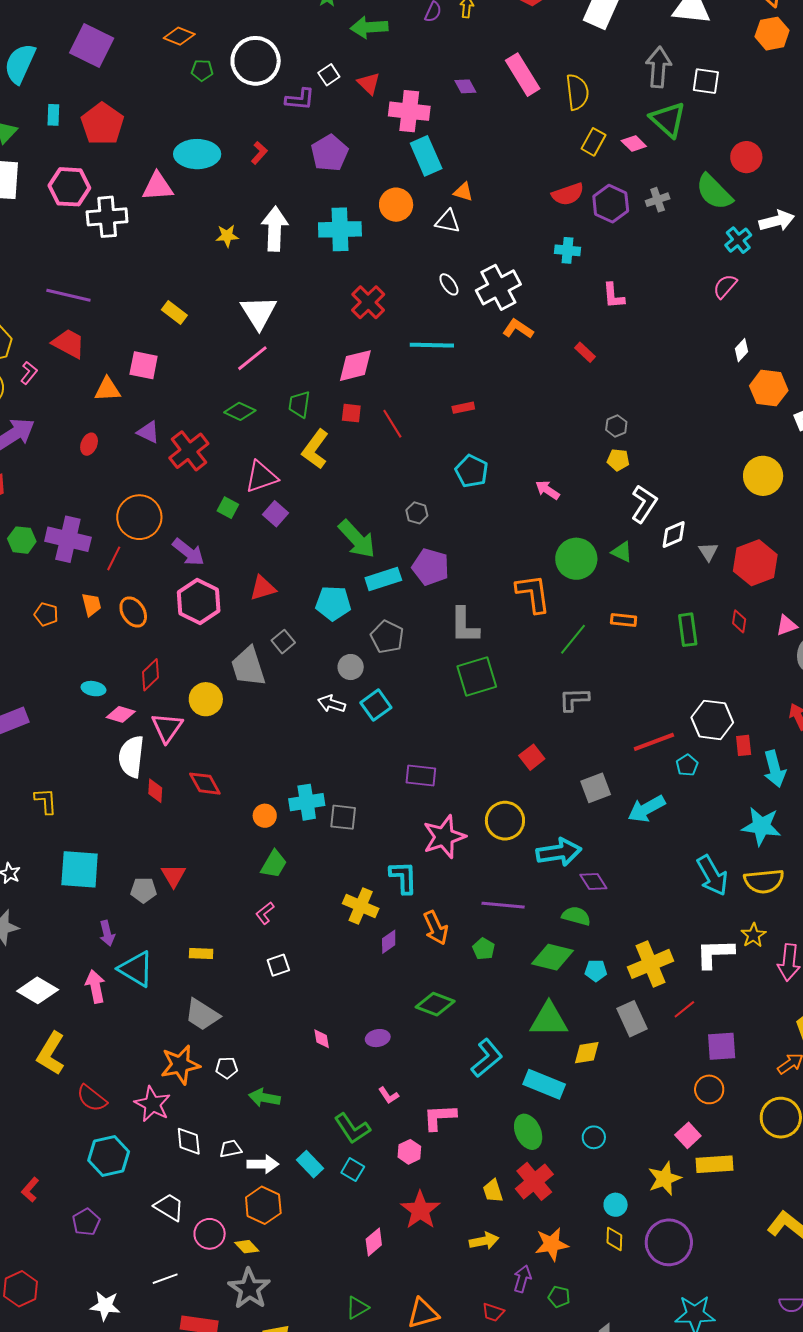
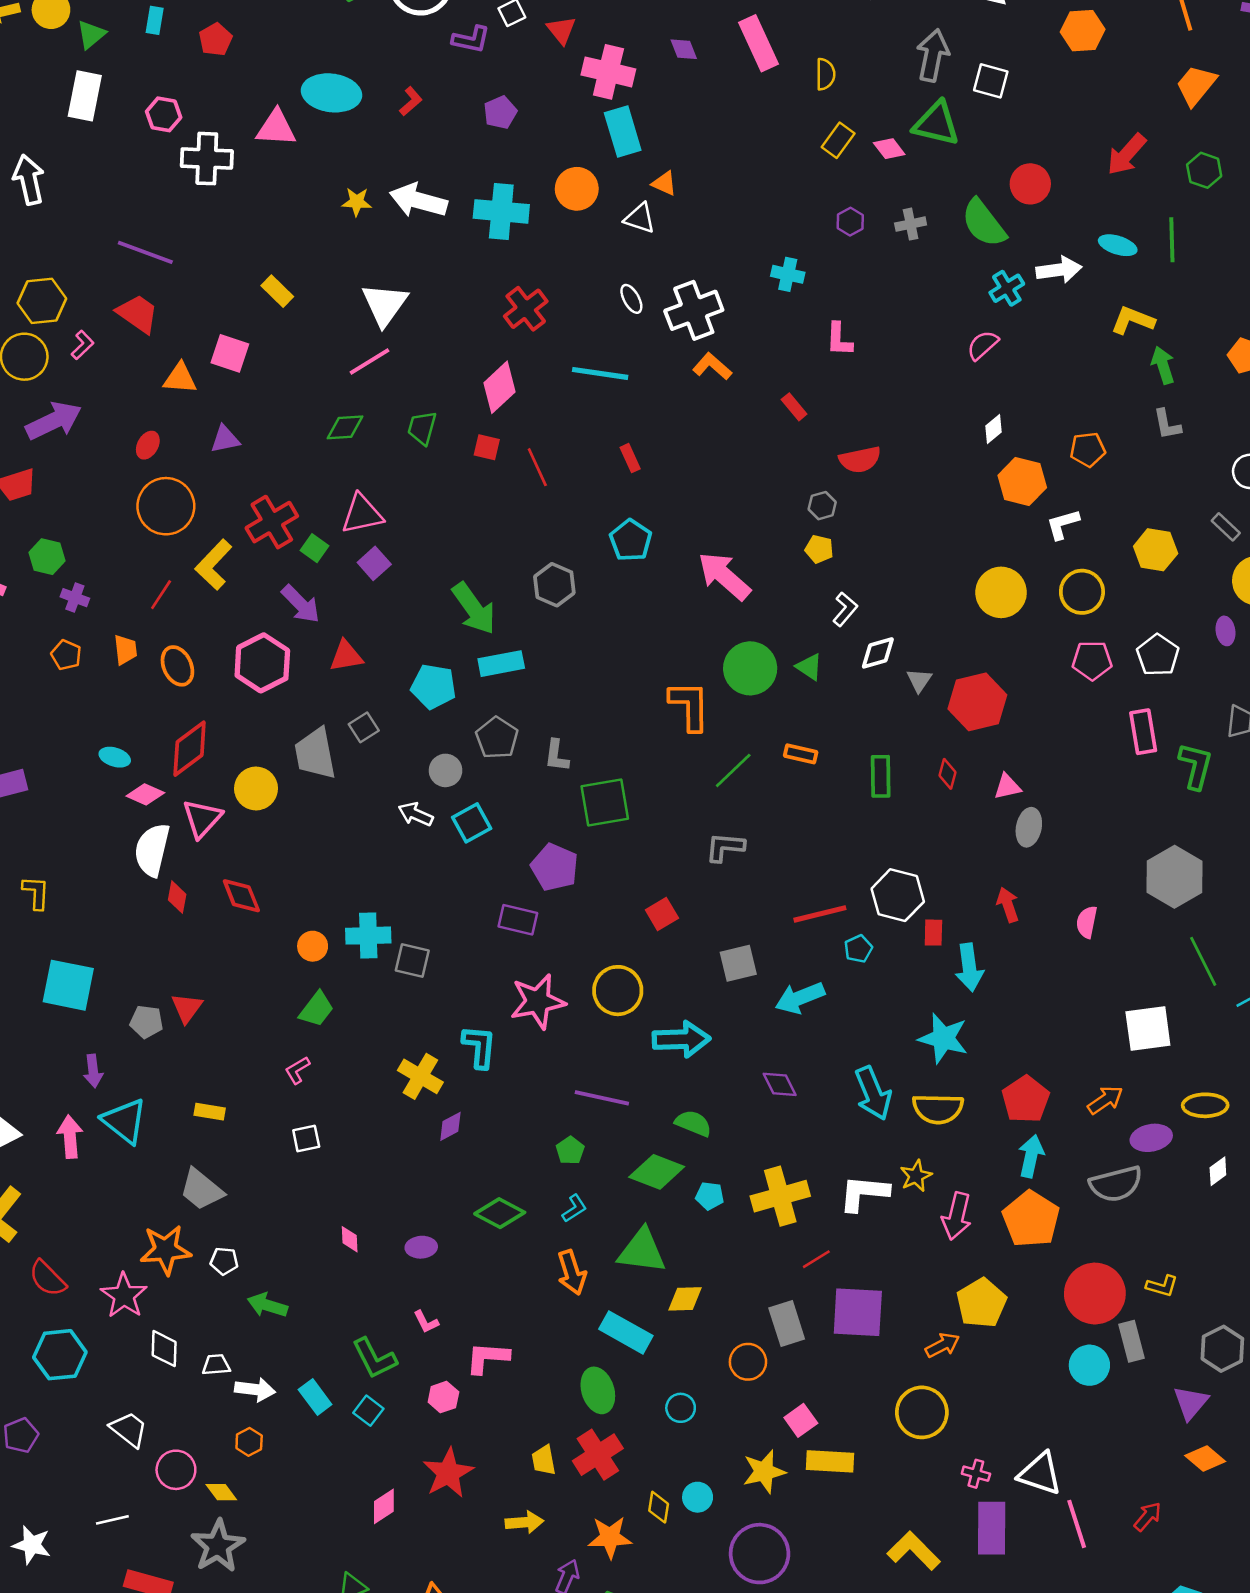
yellow semicircle: (577, 92) -> (825, 74), size x0.7
green triangle: (668, 120) -> (936, 124), turned -36
red pentagon: (102, 124) -> (215, 39), size x0.6
purple pentagon: (329, 153) -> (500, 113), size x0.7
pink hexagon: (69, 187) -> (164, 114), size x0.7
red semicircle: (568, 194) -> (860, 460), moved
purple hexagon: (611, 204) -> (850, 222), size x0.6
white arrow: (275, 229) -> (418, 200), turned -84
pink diamond: (355, 366) -> (499, 387), turned -36
red rectangle: (463, 408) -> (630, 458), turned 70
green diamond: (240, 411) -> (345, 427), turned -36
purple triangle: (148, 432) -> (225, 439), turned -45
yellow L-shape: (315, 449) -> (214, 565), moved
red cross: (189, 451) -> (272, 522), moved
pink arrow: (547, 490) -> (724, 576), size x1.8
white L-shape: (644, 504) -> (845, 609), size x0.7
gray hexagon: (417, 513) -> (554, 585), size x1.5
orange circle: (139, 517) -> (166, 506), moved
purple cross: (68, 539) -> (75, 598), moved, size x0.5
purple arrow: (188, 552) -> (301, 604), moved
purple pentagon: (430, 567) -> (555, 867), moved
gray L-shape: (464, 625) -> (557, 756), moved, size x0.7
red diamond: (151, 675) -> (190, 749), size x1.4
purple diamond: (593, 881) -> (780, 1084), moved
orange arrow: (436, 928) -> (572, 1272), moved
gray rectangle: (632, 1019) -> (787, 1324), moved
purple square: (722, 1046) -> (858, 1312), size x1.4
cyan L-shape: (487, 1058) -> (574, 1208), moved, size x0.6
orange circle: (709, 1089) -> (748, 1362), moved
orange hexagon: (263, 1205) -> (249, 1442), size x0.6
yellow diamond: (614, 1239) -> (659, 1507), moved

